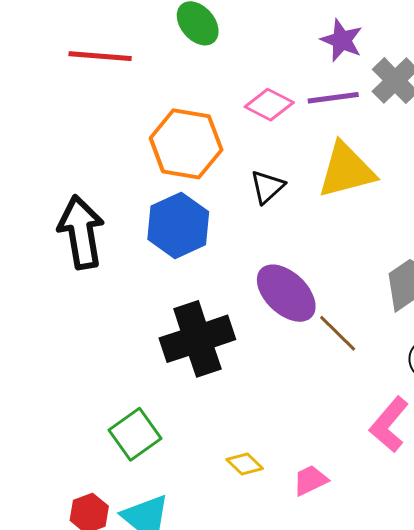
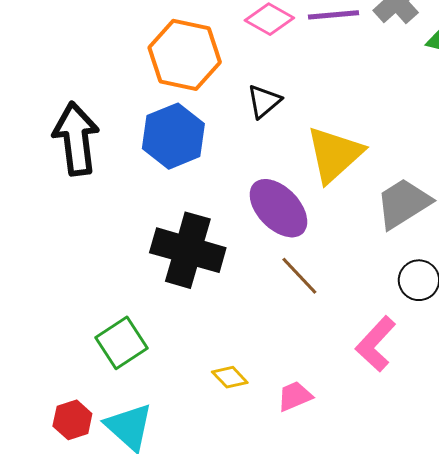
yellow triangle: (346, 170) -> (334, 154), moved, turned -30
brown line: (338, 333) -> (299, 276), moved
black cross: (197, 339) -> (188, 250), turned 32

